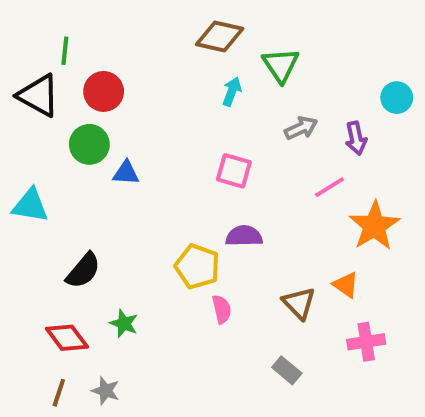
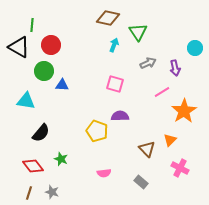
cyan triangle: (30, 205) -> (26, 101), moved
orange triangle: (346, 285) -> (170, 140), turned 40
pink semicircle: (222, 309) -> (104, 173), moved, turned 96
pink cross: (366, 342) -> (180, 168), turned 36

